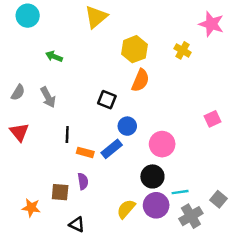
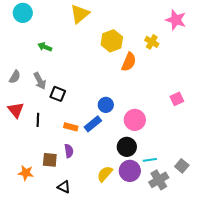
orange semicircle: (140, 80) -> (129, 62), moved
black square: (107, 100) -> (58, 94), moved
black line: (67, 134) -> (38, 120), moved

